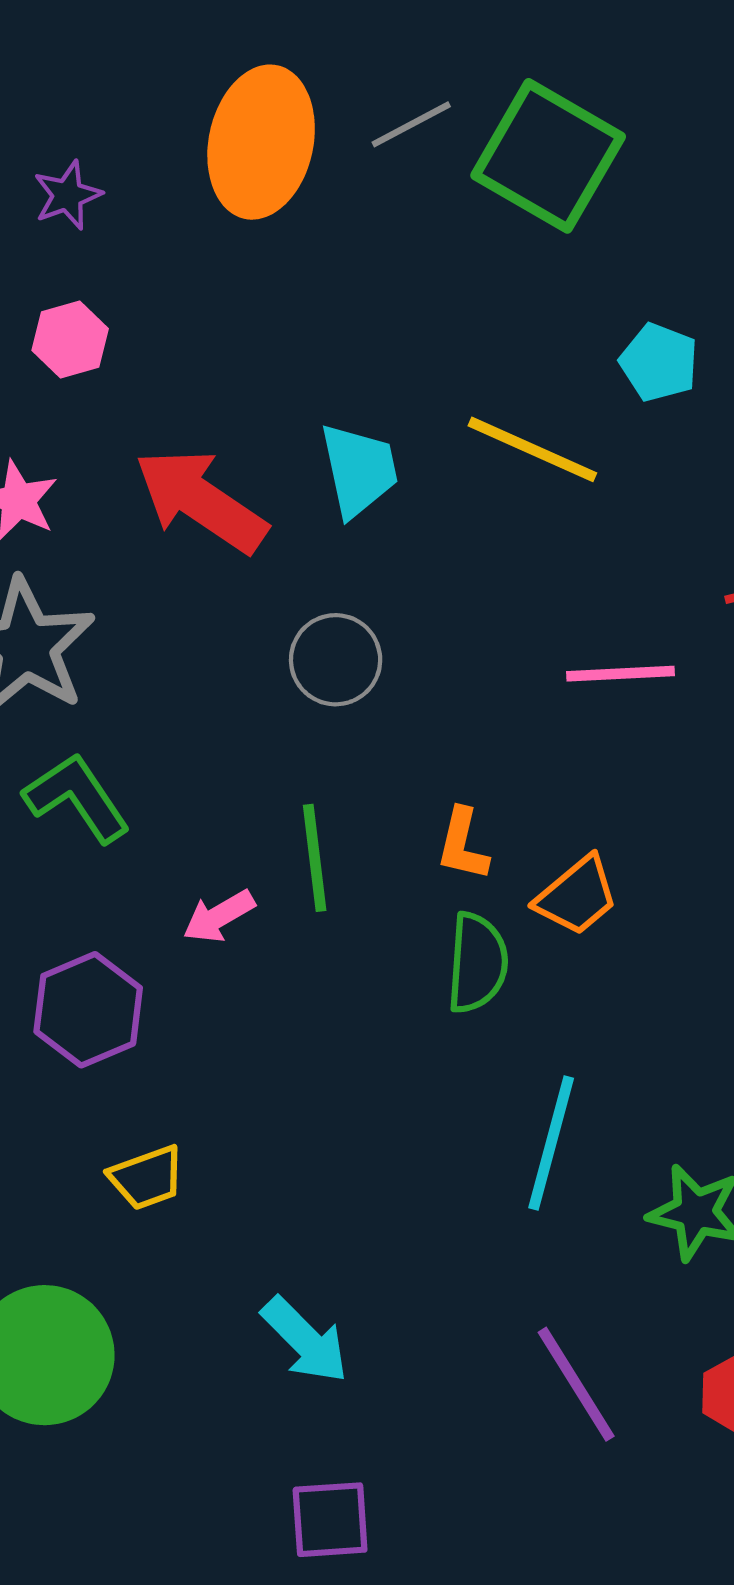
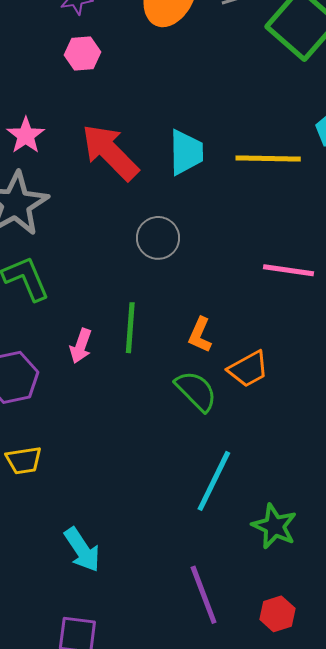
pink hexagon: (70, 339) -> (83, 53), moved
yellow line: (532, 449) -> (268, 159), turned -34
pink arrow: (219, 916) -> (81, 346), turned -52
green semicircle: (477, 963) -> (196, 391), turned -60

